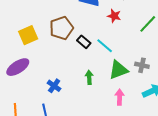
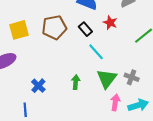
black rectangle: (84, 42) -> (85, 29), moved
green triangle: (118, 70) -> (107, 79), turned -40
pink arrow: (120, 97) -> (115, 102), moved

